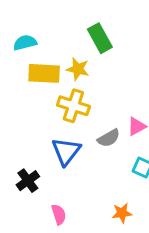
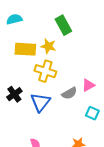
cyan semicircle: (25, 43) -> (14, 19), moved
black cross: (28, 181) -> (14, 94), moved

